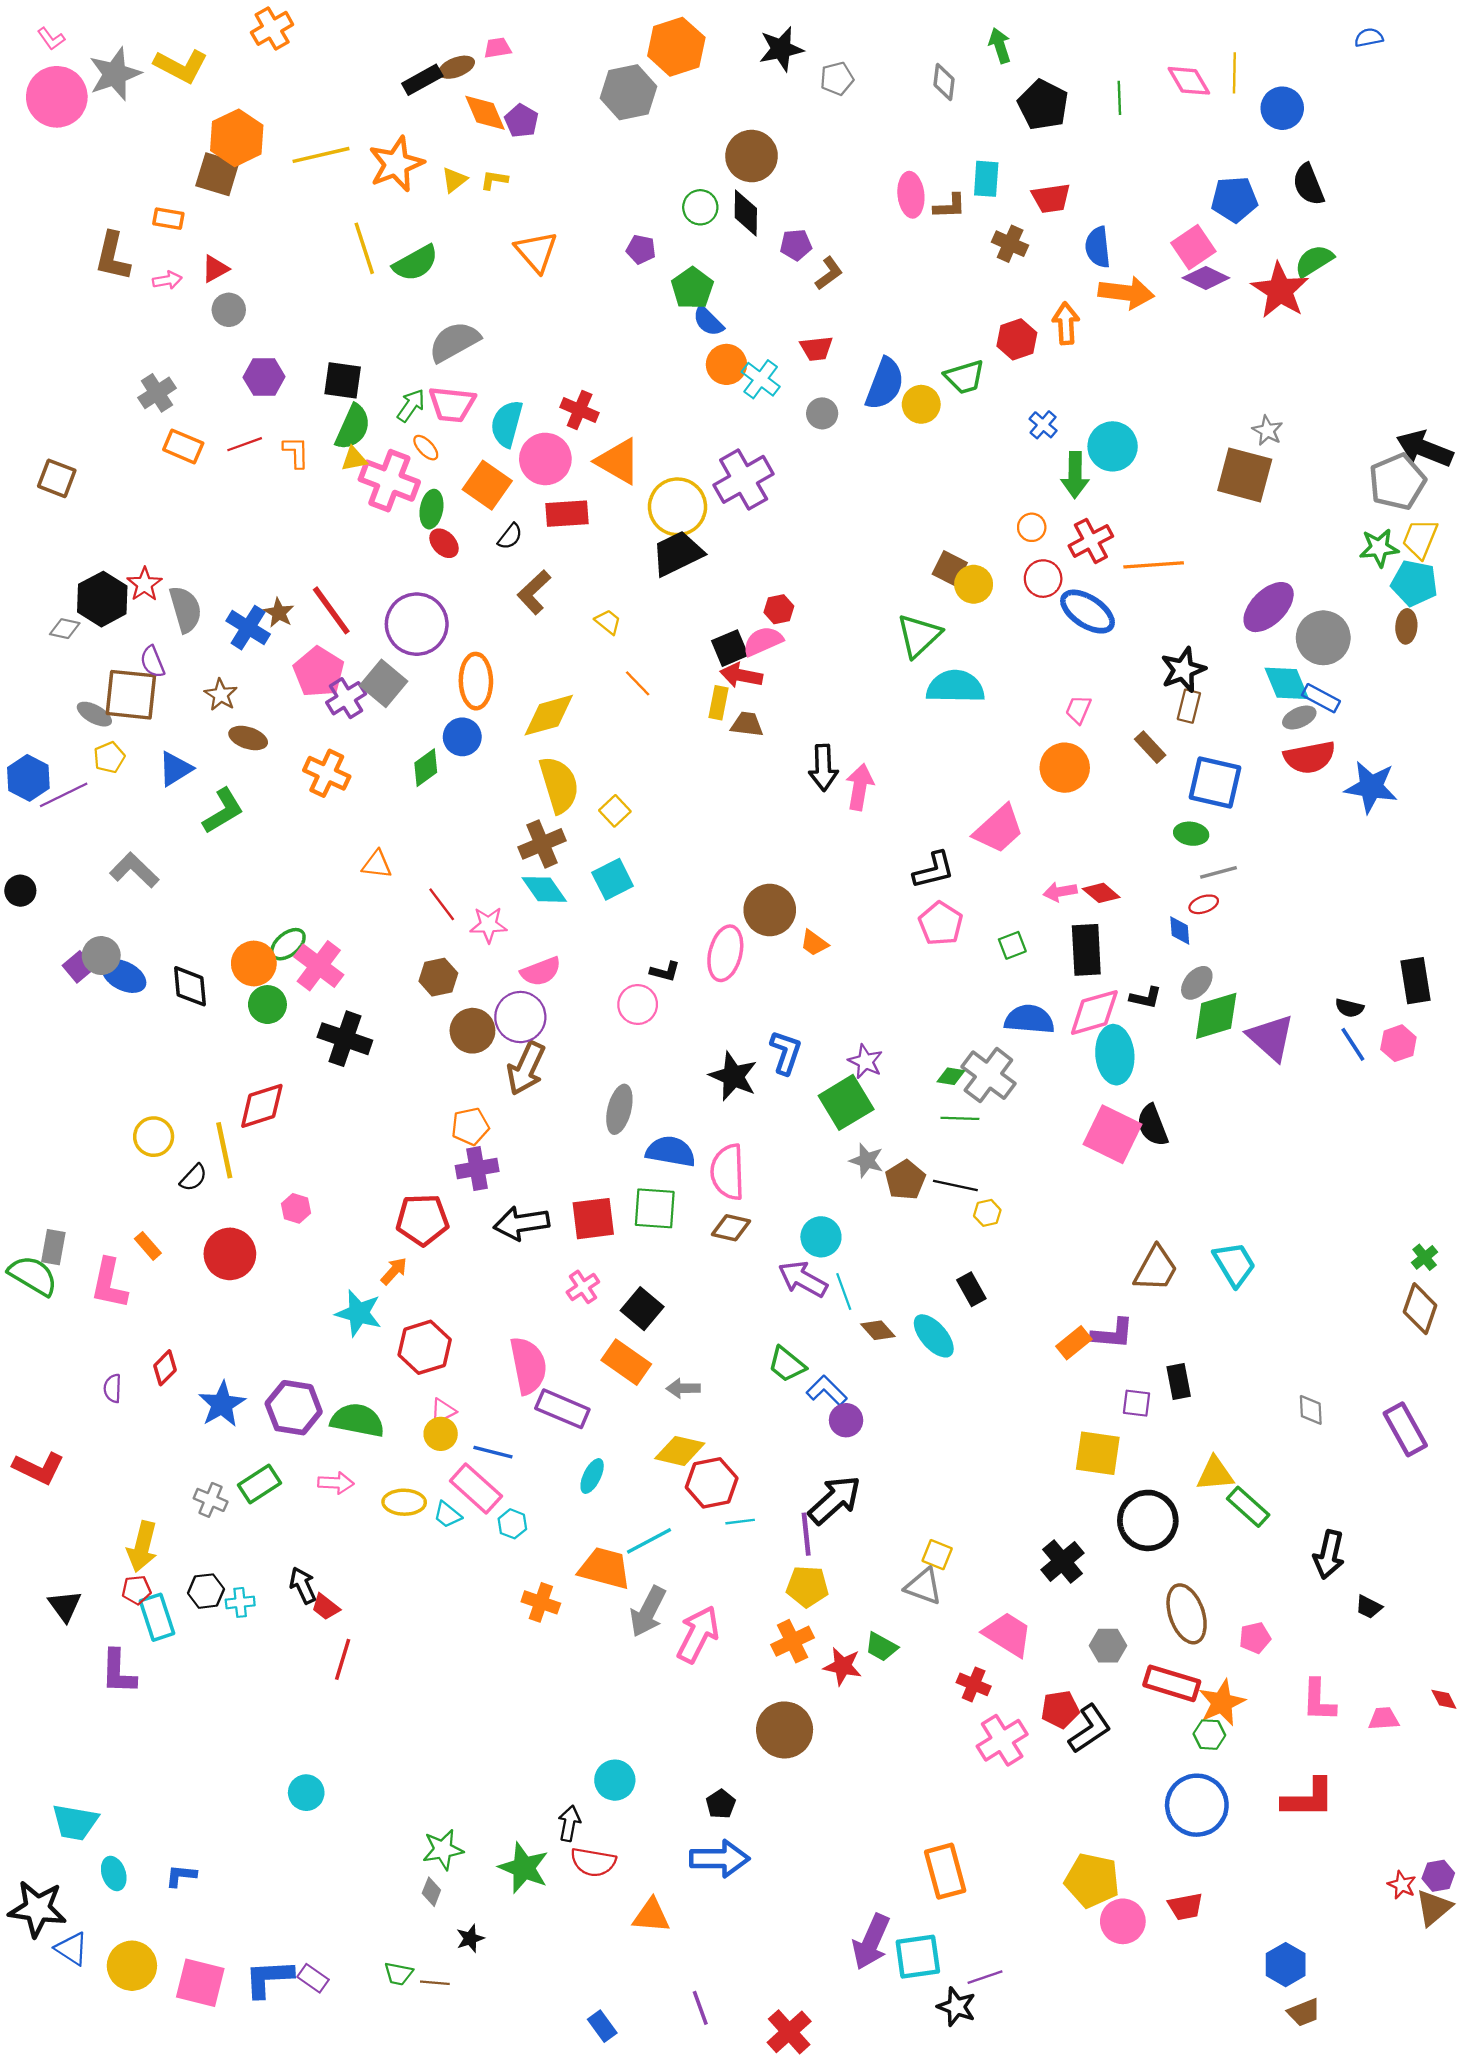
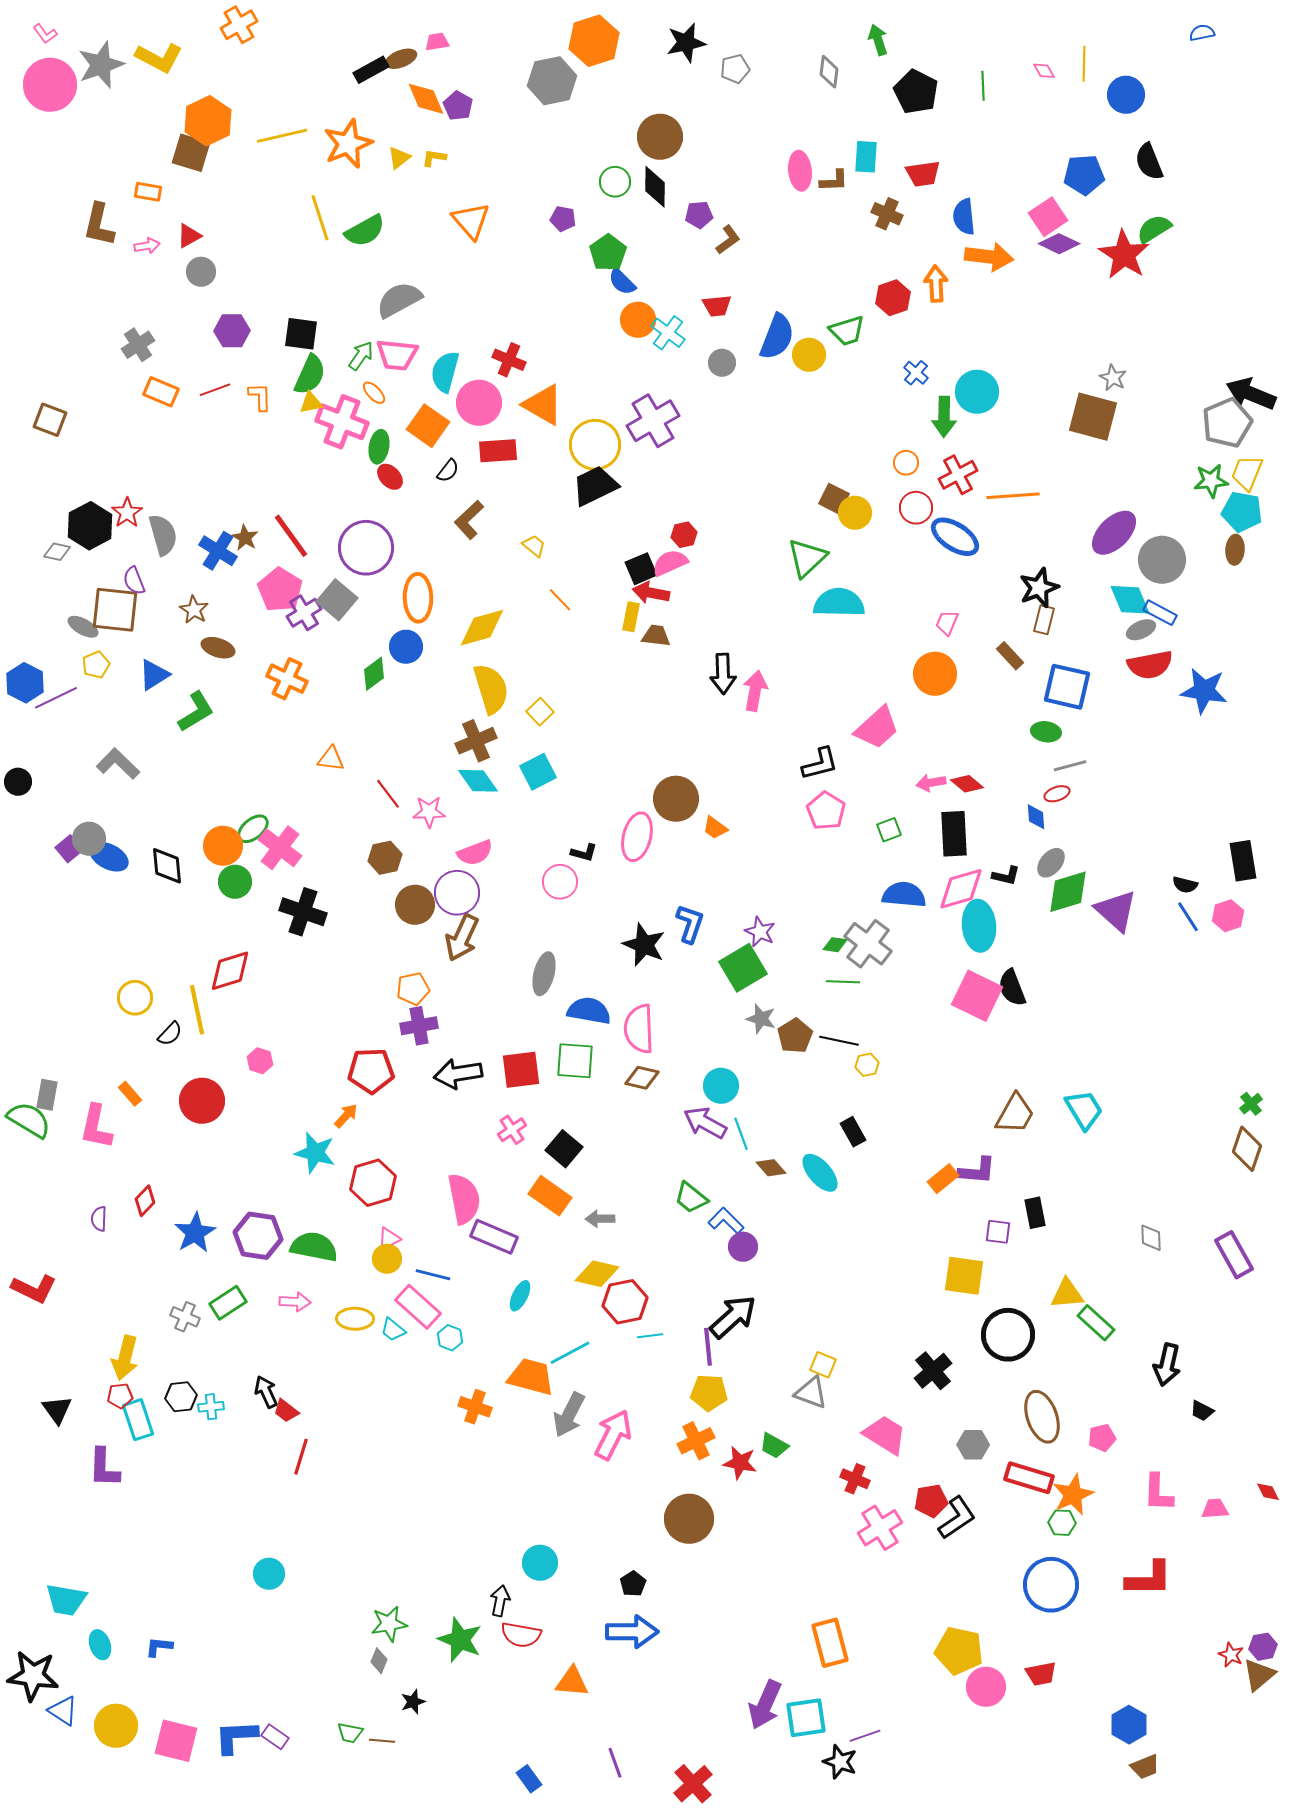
pink diamond: (1189, 81) -> (1044, 71), size x0.6

